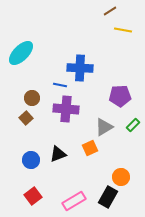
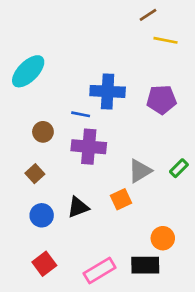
purple pentagon: (120, 96) -> (161, 100), moved
brown square: (26, 118) -> (35, 174), moved
black rectangle: (108, 197) -> (145, 265), turned 60

